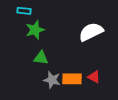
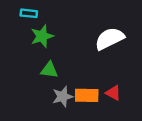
gray star: (52, 80) -> (63, 97), turned -30

